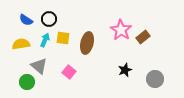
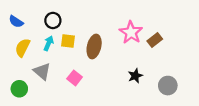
blue semicircle: (26, 20) -> (16, 22), moved
yellow semicircle: (21, 44) -> (23, 48), turned -54
green circle: (27, 82) -> (19, 89), moved

